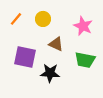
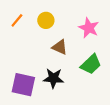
purple square: (25, 57) -> (23, 85), moved
green trapezoid: (85, 60) -> (91, 64), turned -55

